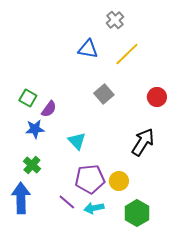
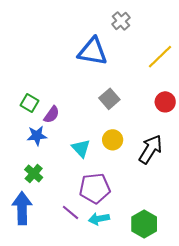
blue triangle: (88, 49) -> (93, 51), size x1.4
yellow line: (127, 54) -> (160, 57), moved
yellow circle: (119, 181) -> (113, 140), moved

